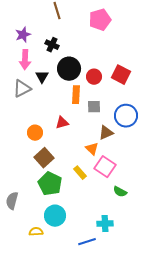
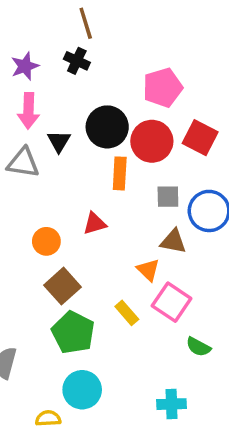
pink pentagon: (100, 20) -> (163, 88), moved
black cross: (52, 45) -> (77, 61), moved
red circle: (94, 77) -> (152, 141), size x1.5
gray triangle: (22, 89) -> (23, 163), turned 36
gray square: (94, 107) -> (168, 197), moved
brown triangle: (106, 133) -> (173, 241), turned 35

